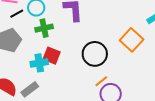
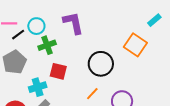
cyan cross: (39, 63) -> (38, 87), moved
orange line: (101, 81) -> (92, 94), moved

